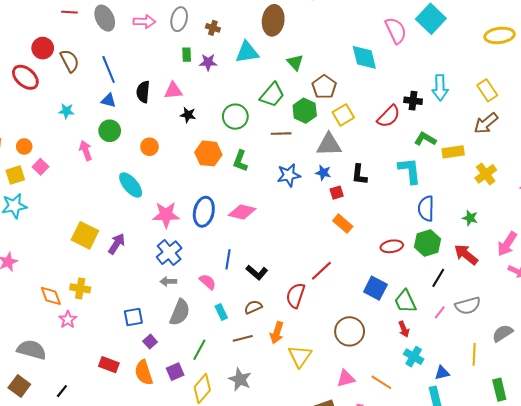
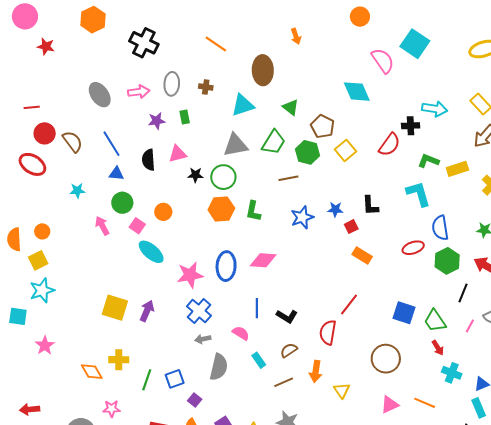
red line: (69, 12) -> (32, 107), moved
purple star: (208, 62) -> (157, 121), moved
cyan arrow: (440, 88) -> (435, 109), turned -70
green circle: (235, 117) -> (223, 177), moved
gray triangle: (329, 145) -> (236, 145), moved
pink square: (40, 167) -> (137, 226), moved
red ellipse: (392, 246) -> (413, 248), moved
pink star: (68, 319) -> (112, 409), moved, turned -30
green line: (199, 350) -> (147, 380), moved
yellow triangle: (300, 356) -> (342, 390), size x0.7

